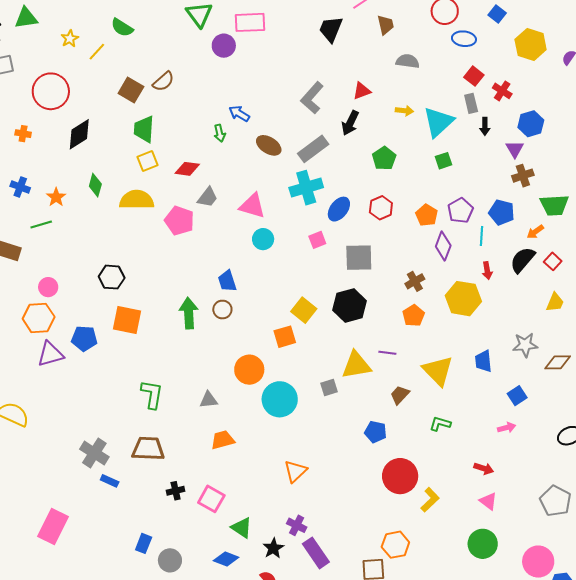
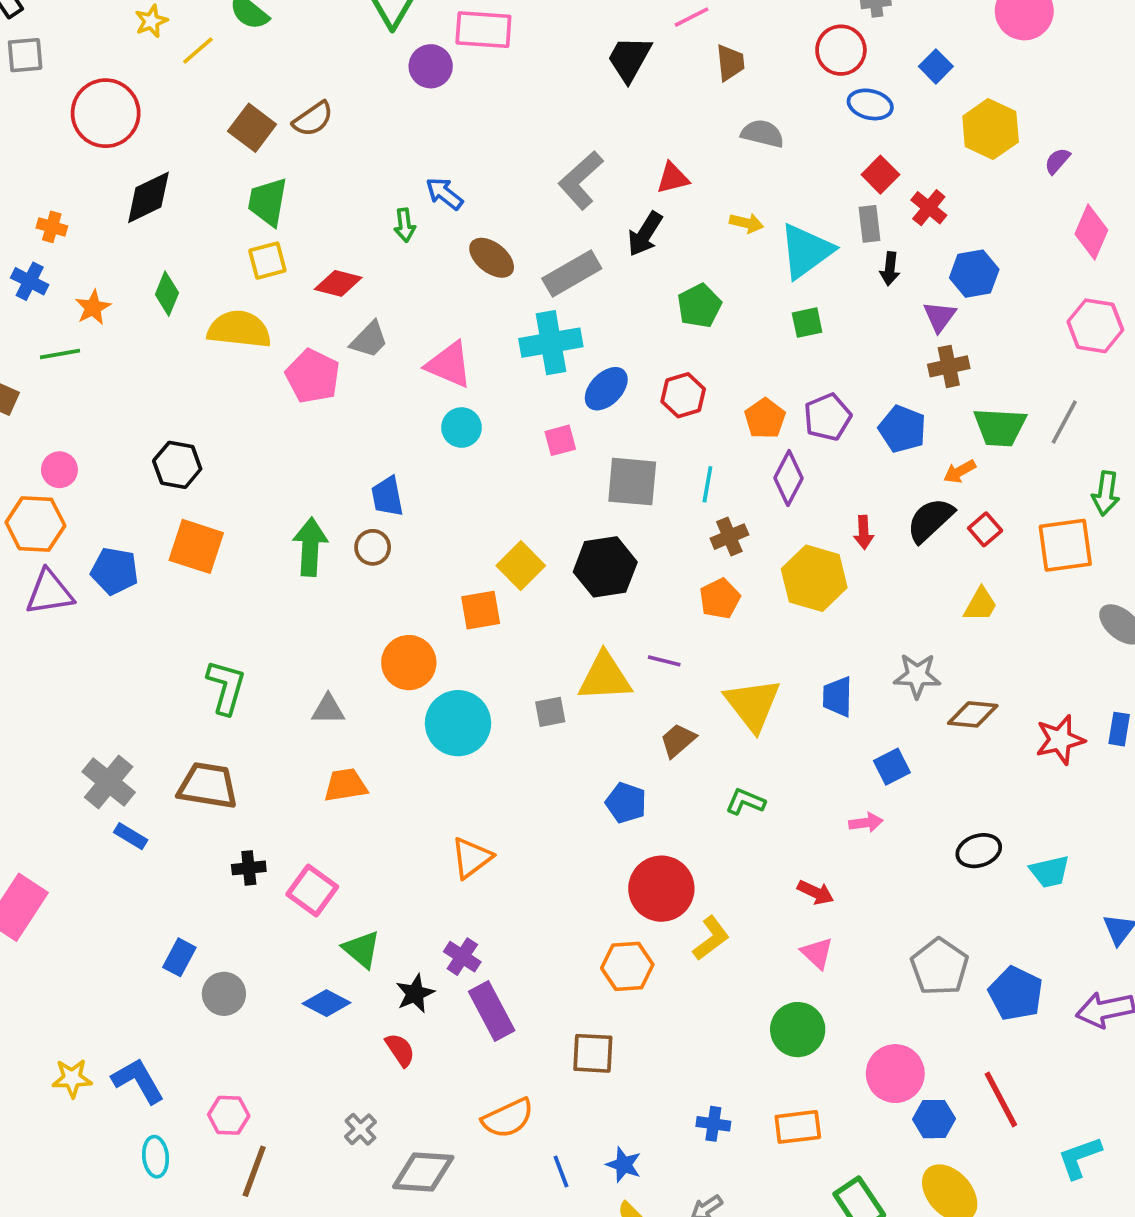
orange cross: (23, 134) -> (52, 227), moved
cyan line: (481, 236) -> (707, 484), moved
orange hexagon: (395, 545) -> (627, 966), moved

